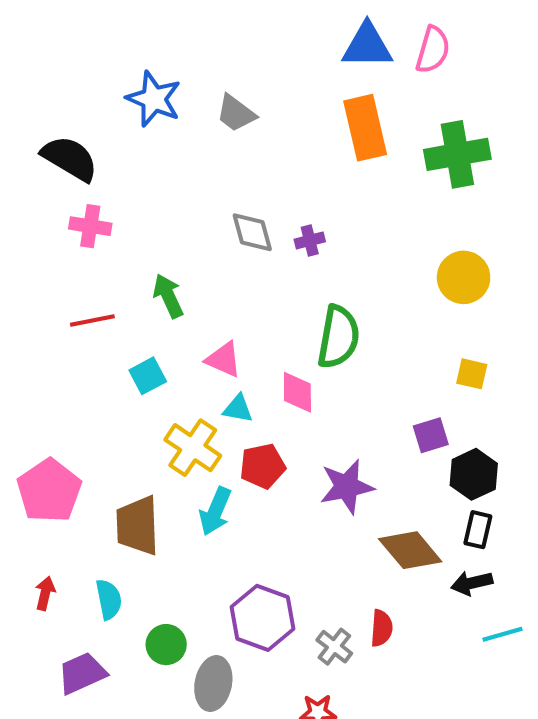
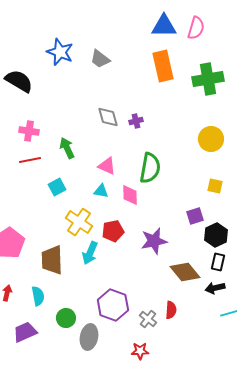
pink cross: (90, 226) -> (29, 131), moved
pink triangle: (224, 359) -> (107, 166), moved
cyan triangle: (238, 409) -> (101, 191), moved

